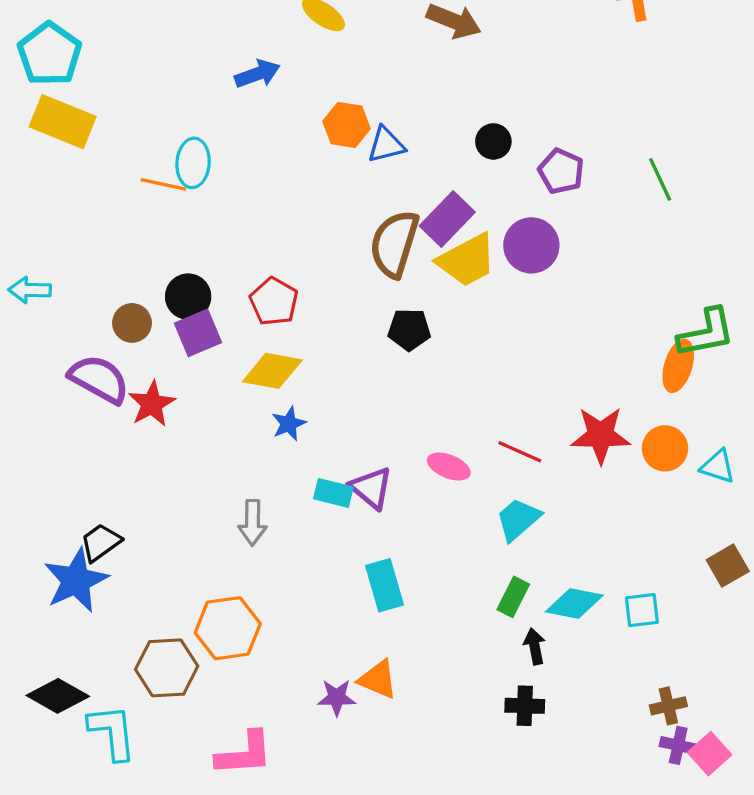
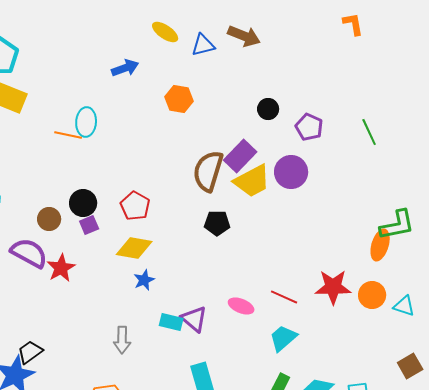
blue triangle: (386, 145) -> (203, 45), moved
purple square: (198, 333) -> (89, 225), size x0.7

